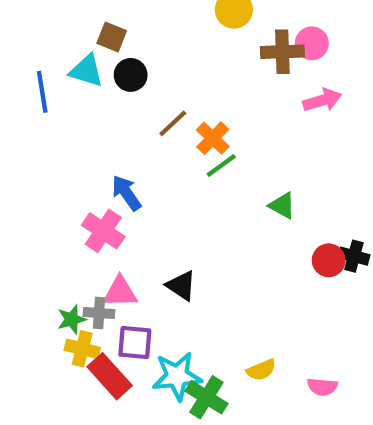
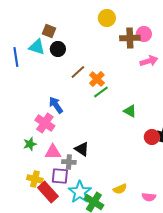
gray cross: (99, 313) -> (69, 162), moved
green star: (72, 319) -> (30, 144), moved
cyan star: (177, 376) -> (80, 192), turned -30

